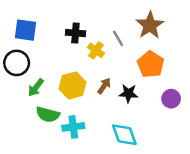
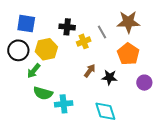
brown star: (150, 25) -> (128, 22), turned 30
yellow cross: (96, 50) -> (84, 41), turned 32
yellow hexagon: (72, 85) -> (46, 49), moved

